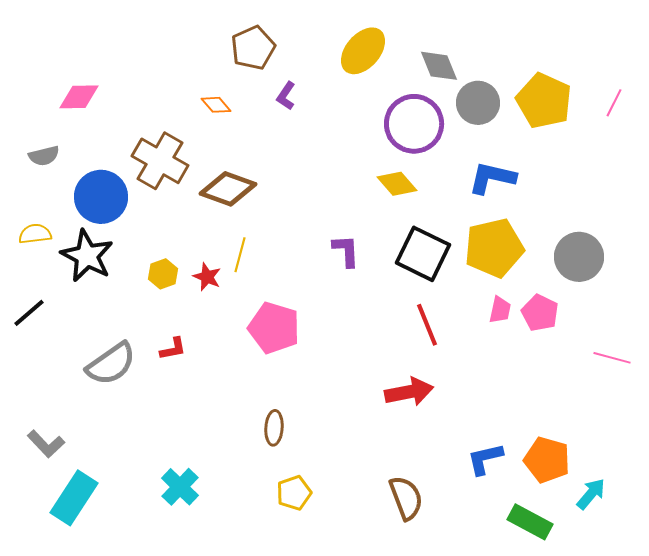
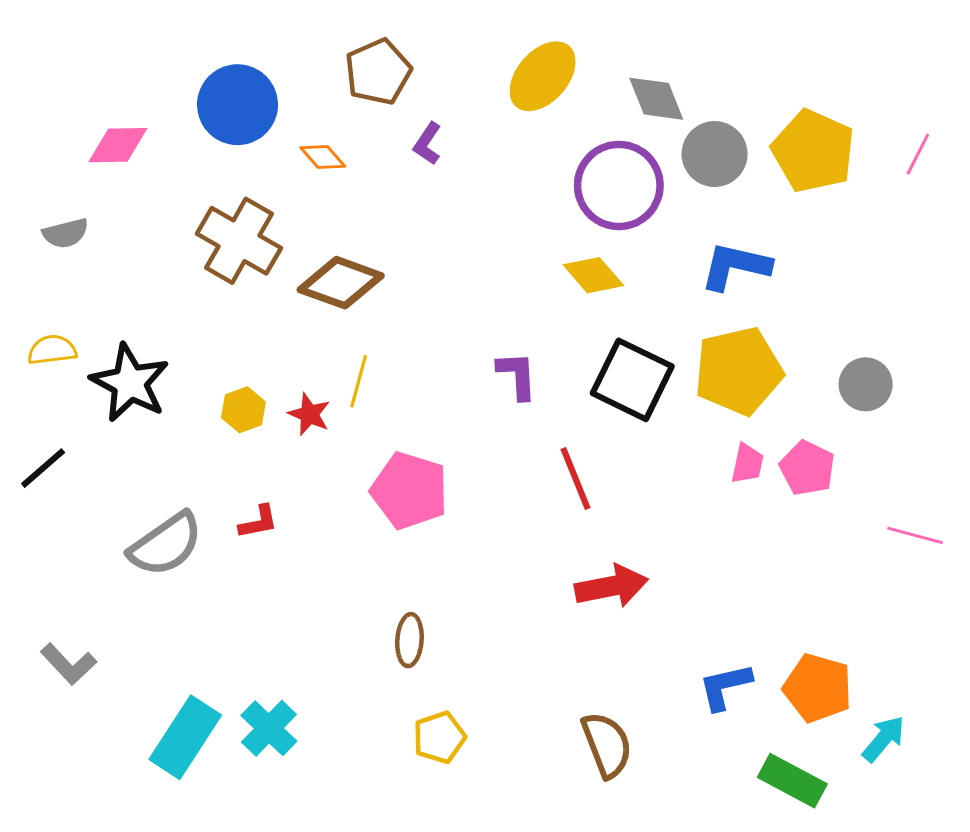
blue circle: (101, 197) -> (237, 105), moved
gray circle: (579, 257) -> (866, 384), size x0.7
red line: (427, 325) -> (575, 479), moved
cyan rectangle: (74, 498) -> (185, 737), moved

